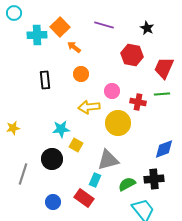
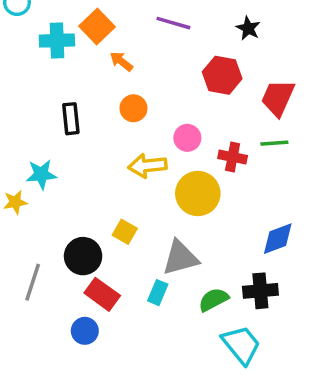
cyan star: (61, 129) -> (41, 174), moved
red rectangle: (84, 198) -> (102, 294), moved

